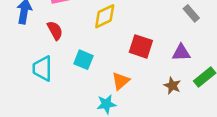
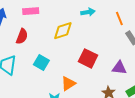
red semicircle: (55, 30) -> (22, 36), turned 42

